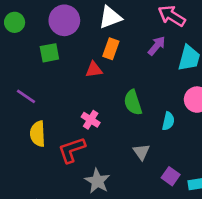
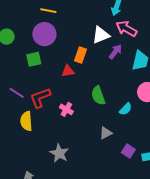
white triangle: (110, 17) -> (101, 35), moved
cyan semicircle: (168, 121) -> (126, 109), turned 32
red L-shape: (72, 150) -> (40, 98), moved
gray triangle: (141, 152) -> (106, 133), turned 40
gray star: (97, 181) -> (59, 153), moved

